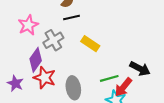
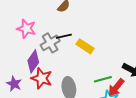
black line: (71, 18) -> (64, 36), moved
pink star: (28, 25) -> (26, 29), turned -30

